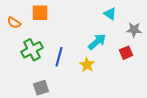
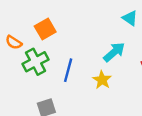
orange square: (40, 13) -> (45, 29), moved, turned -30
orange semicircle: (14, 23) -> (14, 42), moved

